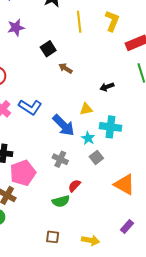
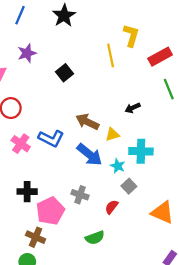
yellow line: (79, 22) -> (111, 55), moved
brown arrow: (65, 68) -> (87, 122), moved, size x1.5
gray cross: (60, 159) -> (80, 195), moved
red semicircle: (74, 186) -> (112, 207), moved

